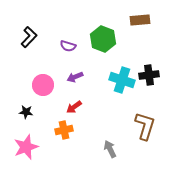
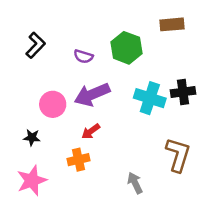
purple arrow: (75, 77) -> (92, 94), size x1.8

